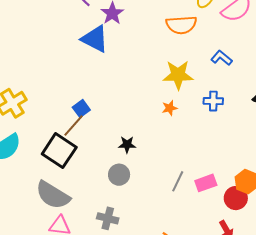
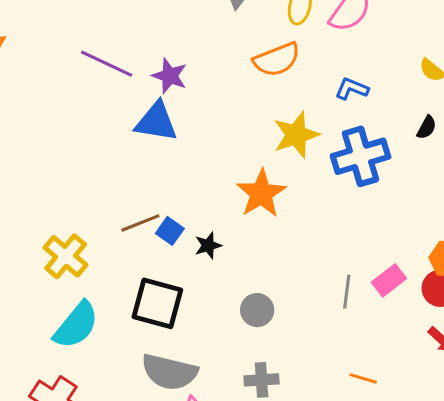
blue cross: (213, 101) -> (361, 156), size x1.8
orange star: (170, 108) -> (261, 193), moved, size x2.0
brown line: (73, 126) -> (140, 223), moved, turned 45
black star: (127, 145) -> (208, 245), moved

